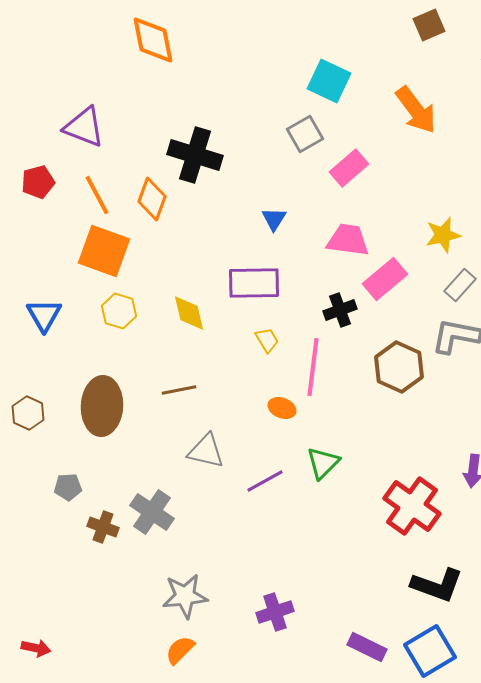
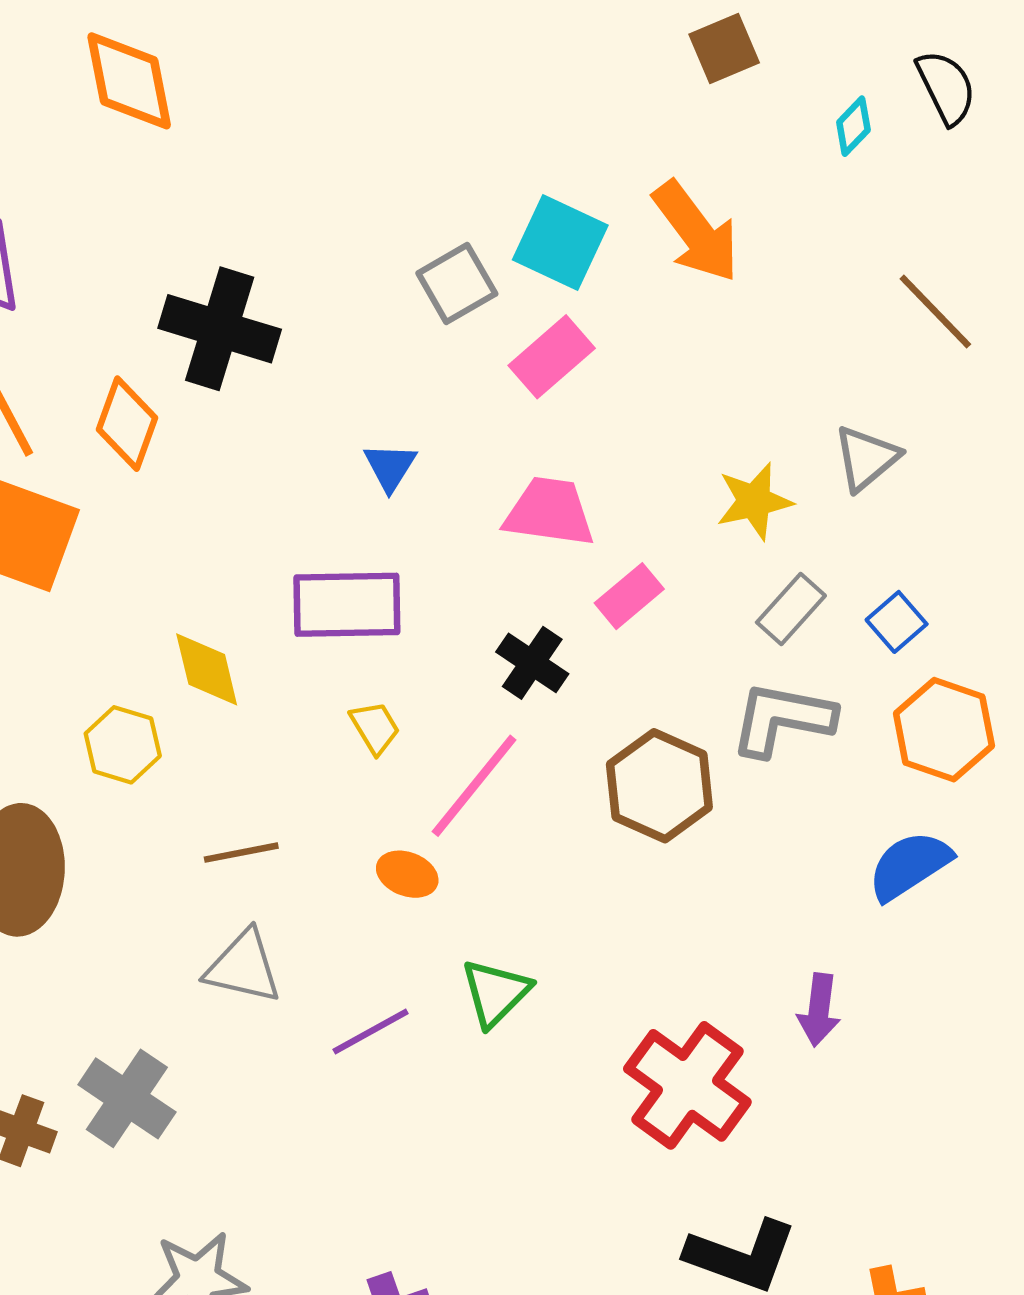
cyan square: (329, 81) -> (560, 243), moved
pink rectangle: (385, 279) -> (629, 596), size x0.7
black cross: (340, 310) -> (532, 663), turned -36
yellow hexagon: (119, 311) -> (123, 745), moved
pink line: (313, 367) -> (474, 786), turned 32
brown line: (179, 390) -> (241, 853), moved

